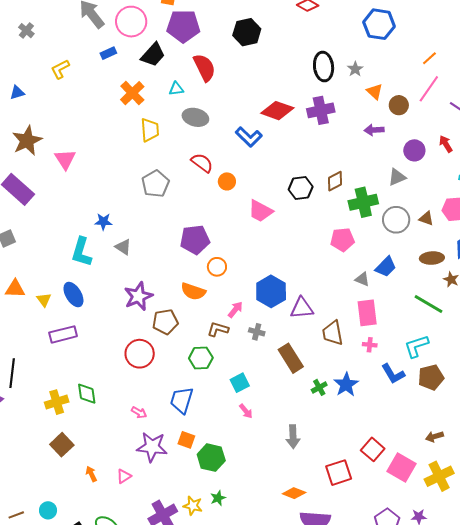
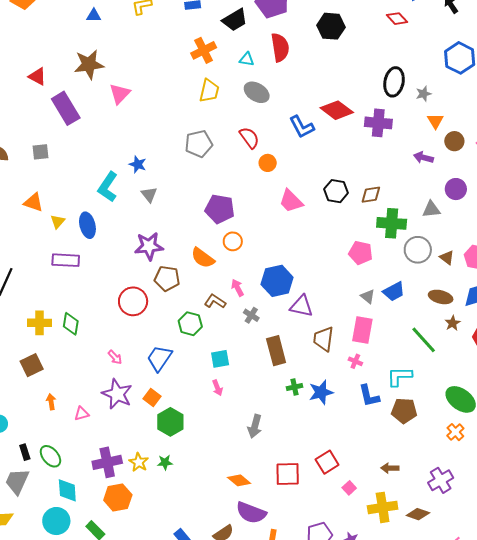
pink arrow: (235, 310) -> (237, 288), turned -84
pink square: (402, 468) -> (349, 488), size x0.5

